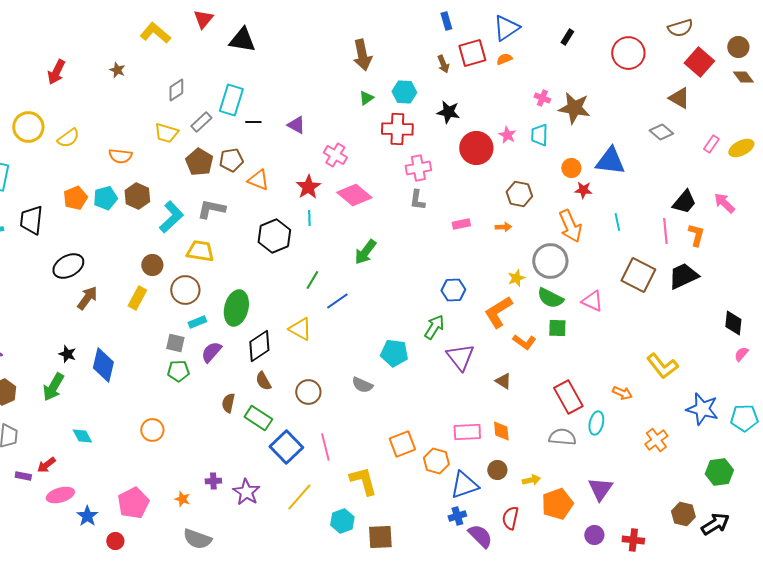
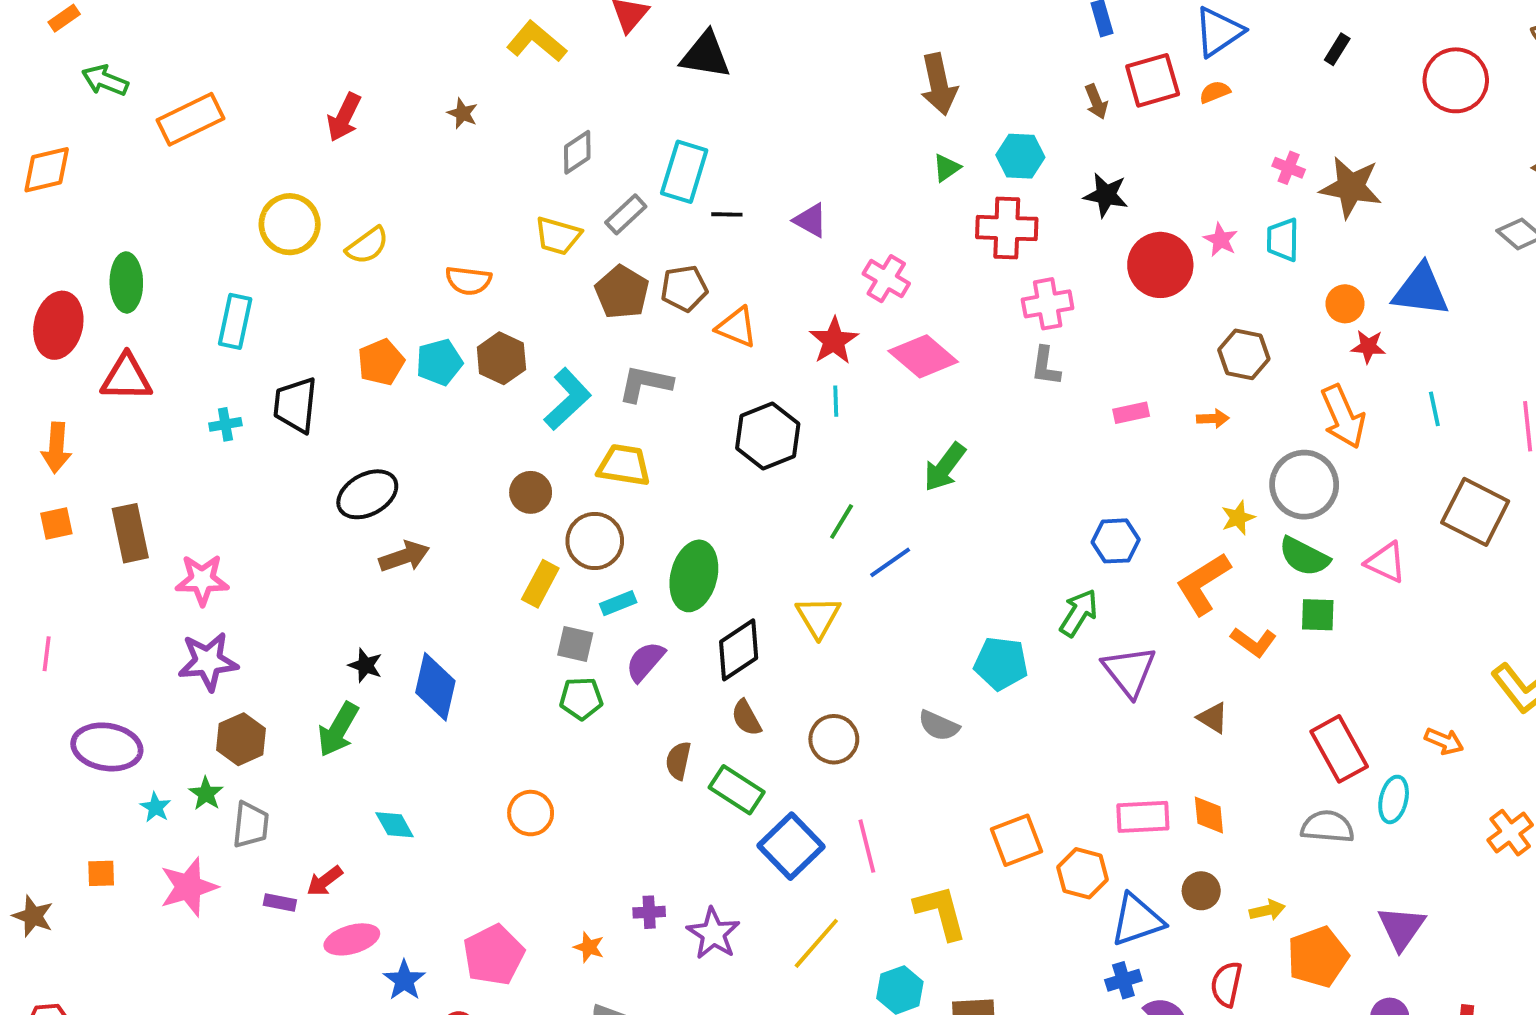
brown arrow: (87, 298) -> (404, 557), turned 35
yellow rectangle: (137, 298) -> (540, 584), moved
yellow triangle: (300, 329) -> (818, 617), turned 30

